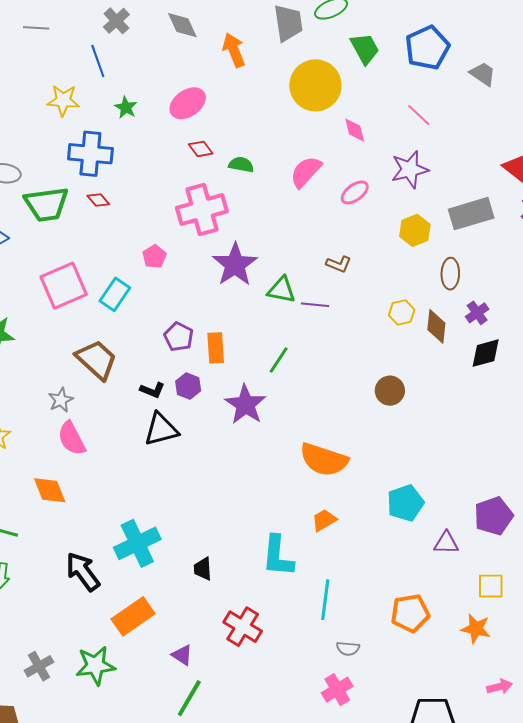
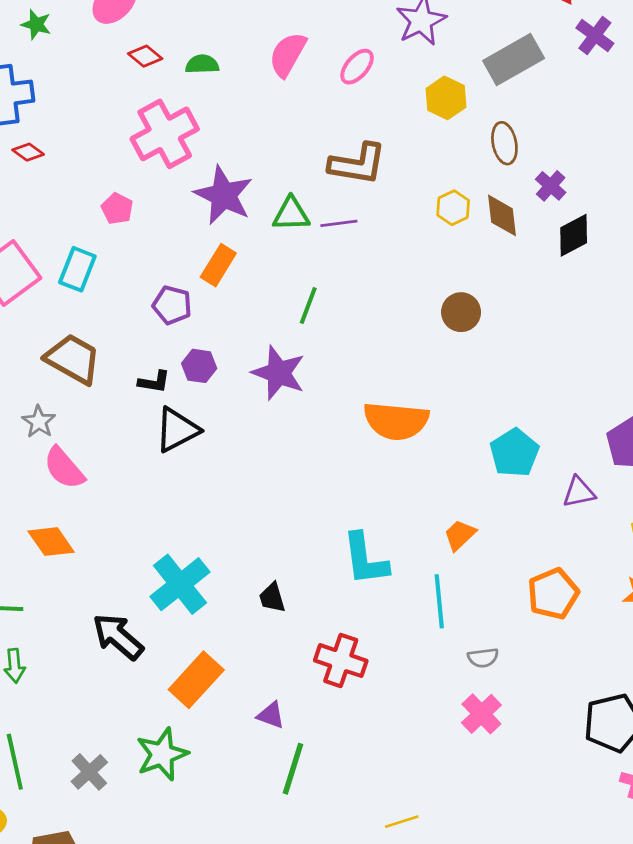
brown L-shape: (339, 264) -> (357, 164), size x1.8
orange rectangle: (216, 348) -> (218, 265), moved, turned 48
orange trapezoid: (324, 520) -> (460, 535), moved

